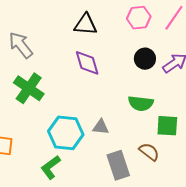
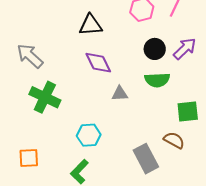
green semicircle: (141, 103) -> (157, 80), moved
gray triangle: (101, 127) -> (120, 94), moved
cyan hexagon: (66, 133) -> (89, 135), size x0.7

